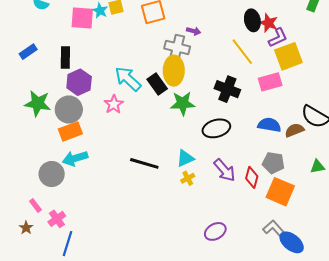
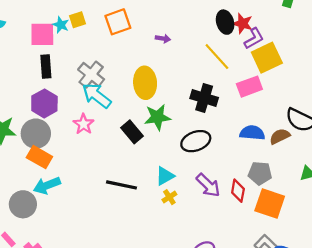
gray cross: (177, 47) -> (91, 75), moved, turned 30
black rectangle: (65, 58) -> (46, 66), moved
black rectangle: (157, 84) -> (132, 132), moved
orange rectangle: (70, 131) -> (39, 157), turned 55

